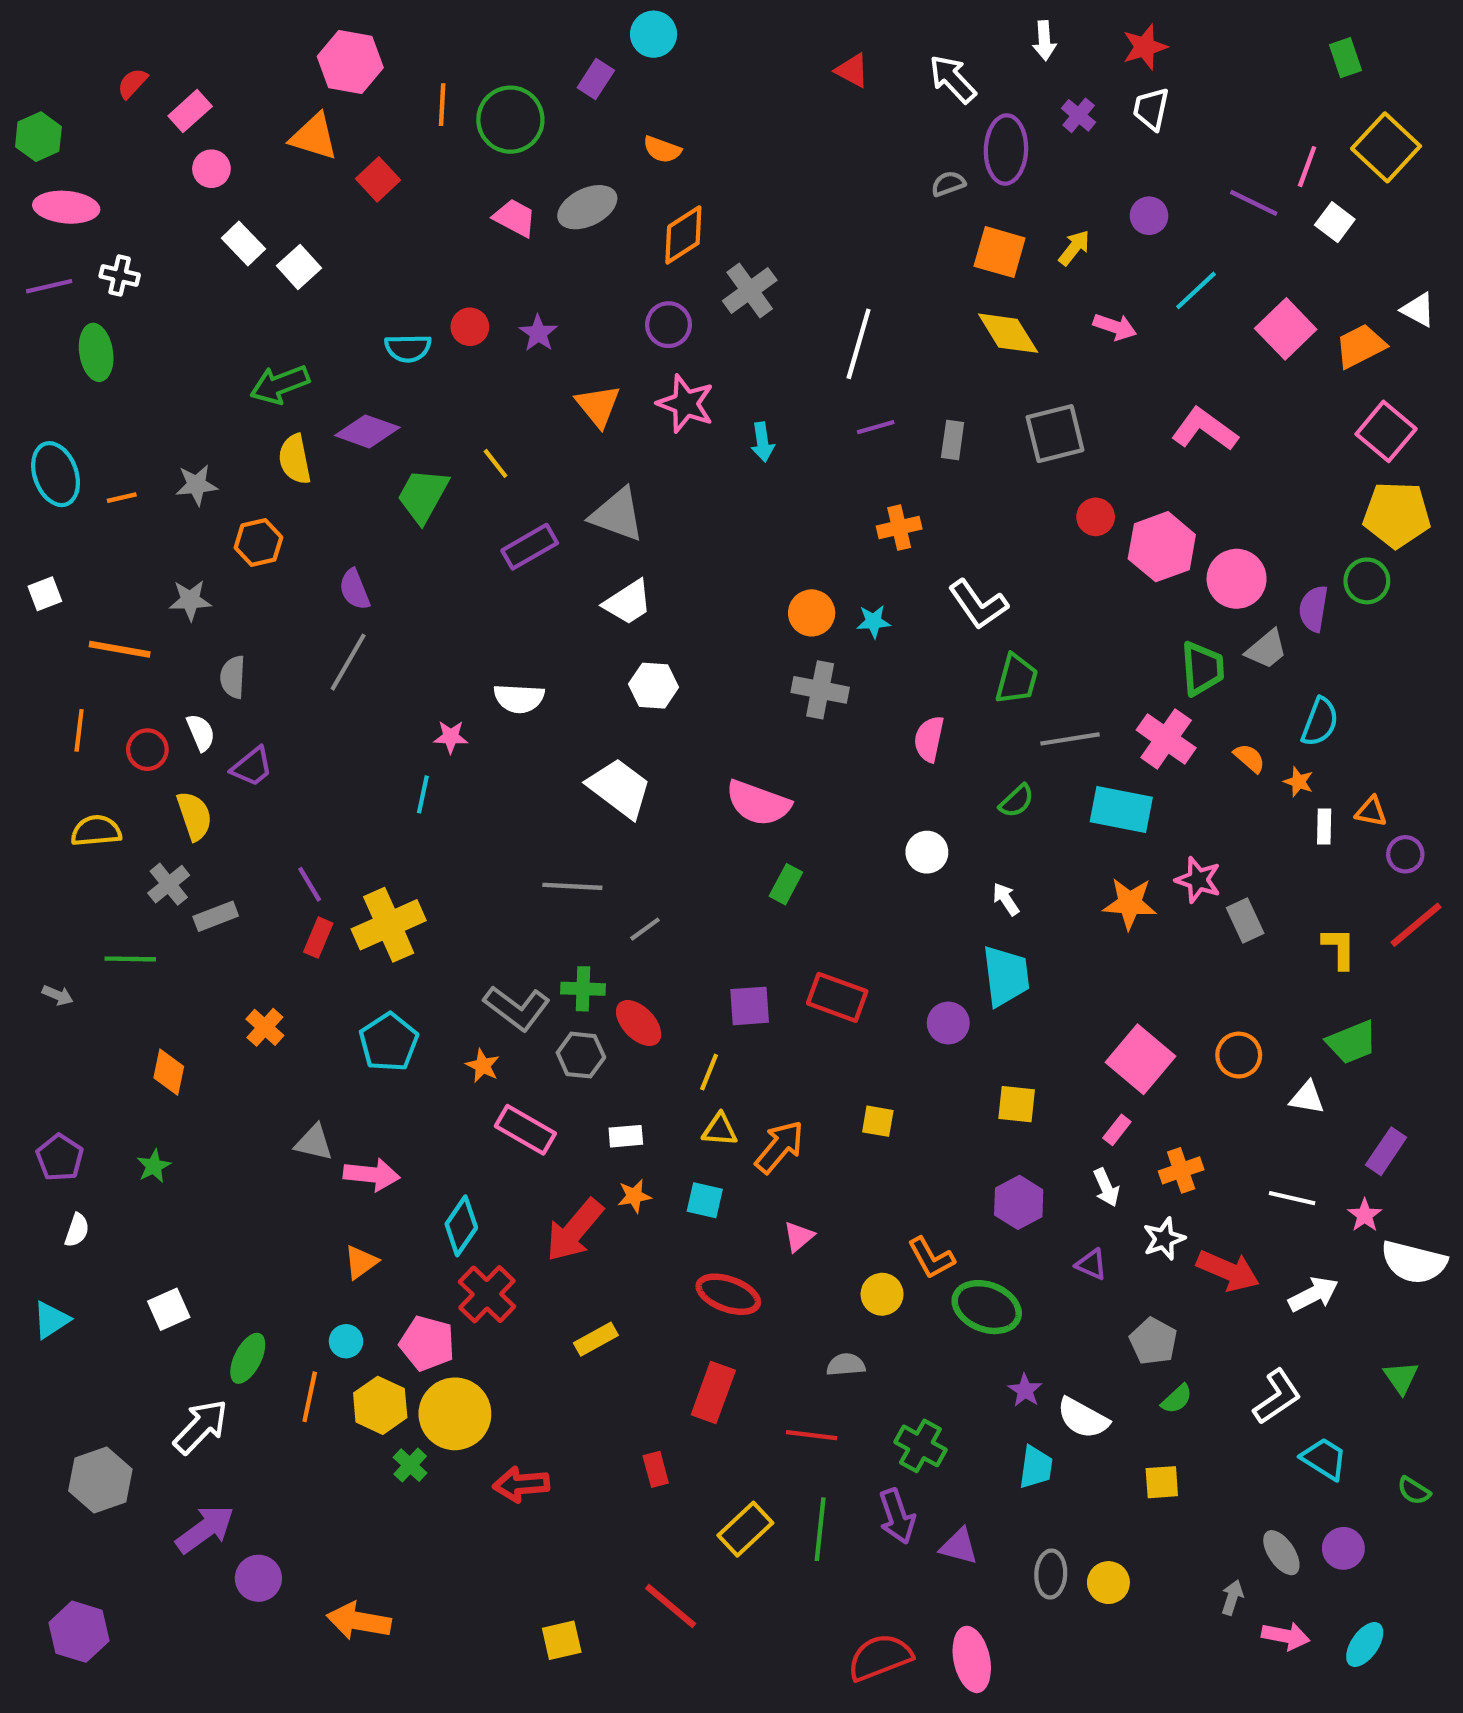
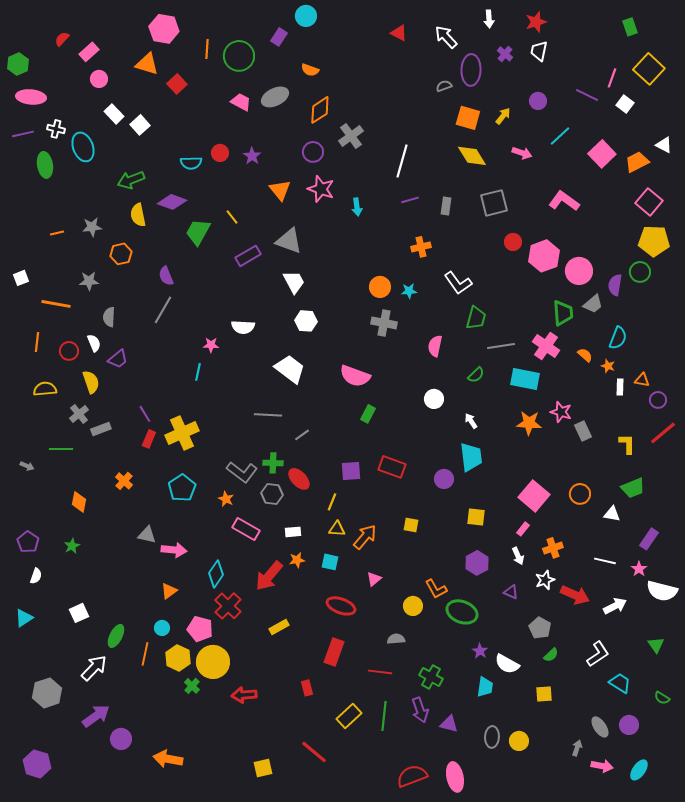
cyan ellipse: (56, 474) -> (83, 147), moved
white trapezoid: (628, 602) -> (294, 282), turned -85

